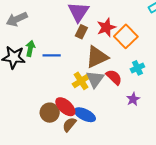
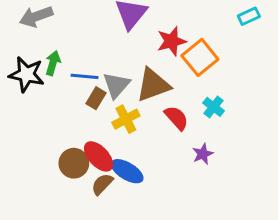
brown rectangle: (81, 32) -> (96, 98), moved
cyan cross: (137, 68) -> (214, 107), turned -32
gray triangle: (95, 79) -> (116, 85), moved

